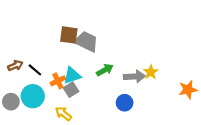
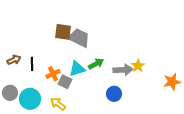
black line: (35, 70) -> (32, 64), turned 48
cyan triangle: (72, 75) -> (77, 69), moved
gray square: (71, 90) -> (65, 82), turned -32
cyan circle: (33, 96) -> (30, 99), moved

